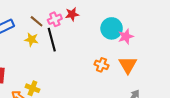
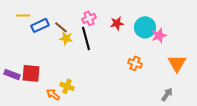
red star: (72, 14) -> (117, 23), moved
brown line: (37, 21) -> (61, 27), moved
orange triangle: (128, 65) -> (177, 63), moved

